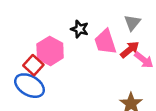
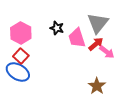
gray triangle: (132, 23) -> (98, 23), size x1.6
pink hexagon: (50, 51) -> (21, 33), moved

